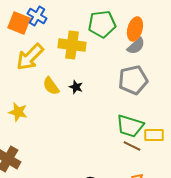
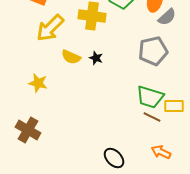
gray semicircle: (136, 46) -> (167, 17), moved
yellow semicircle: (51, 86) -> (71, 57), turned -30

